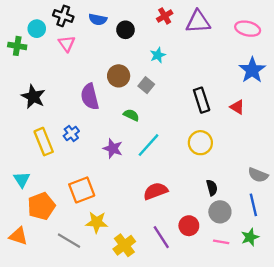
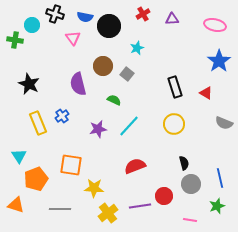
purple triangle: (198, 22) -> (172, 19), size x0.6
black circle: (125, 30) -> (109, 26), size x1.5
pink triangle: (67, 44) -> (73, 38), moved
purple star: (113, 148) -> (98, 129), turned -30
gray semicircle: (258, 175) -> (224, 123), moved
orange square: (82, 190) -> (71, 165), turned 30
yellow star: (97, 222) -> (94, 188), moved
purple line: (161, 237) -> (140, 206), turned -65
gray line: (69, 241) -> (60, 209), turned -30
pink line: (221, 242) -> (190, 220), moved

